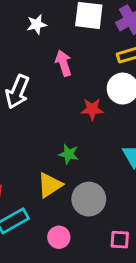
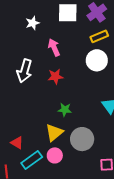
red star: (92, 109) -> (55, 76), moved
pink circle: (59, 237) -> (55, 155), moved

